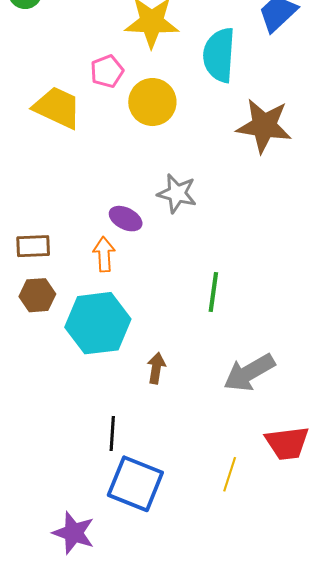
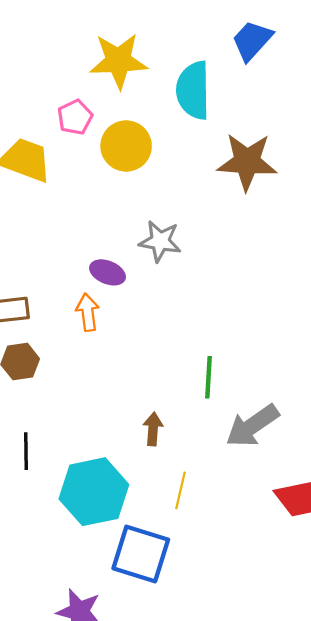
green line: (213, 292) -> (208, 377), moved
cyan hexagon: (98, 323) -> (94, 492), moved
black line: (112, 433) -> (26, 451), moved
yellow line: (230, 474) -> (180, 490), moved

